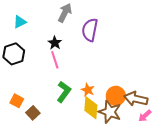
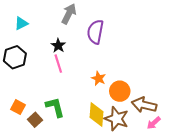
orange star: (88, 90) -> (99, 78), moved
green L-shape: (64, 92) -> (55, 107), moved, turned -50
orange circle: (116, 96) -> (120, 91), moved

